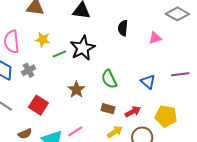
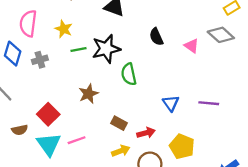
black semicircle: (123, 28) -> (156, 37), turned -42
pink triangle: (155, 38) -> (191, 46), moved, turned 40
green semicircle: (109, 79) -> (129, 74), moved
red square: (38, 105) -> (48, 114), moved

